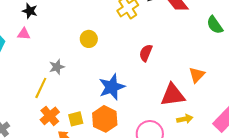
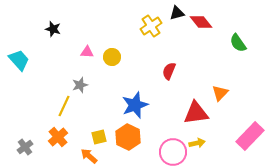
pink triangle: (24, 34) -> (87, 52), moved
orange cross: (50, 116) -> (58, 137), moved
yellow arrow: (185, 119) -> (197, 143), moved

